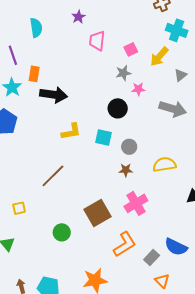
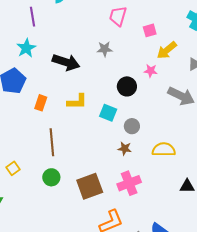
yellow arrow: (159, 57) -> (167, 50), moved
gray star: (123, 73) -> (105, 49), moved
orange rectangle: (34, 74) -> (41, 103), moved
brown line: (53, 176) -> (52, 142), turned -60
yellow square: (19, 208) -> (13, 168), turned -32
green circle: (62, 232) -> (51, 177), moved

